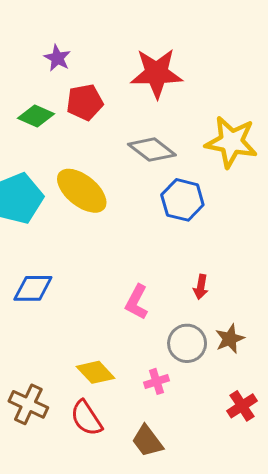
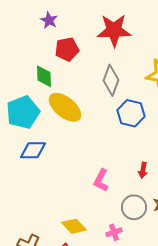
green diamond: (36, 116) -> (44, 76), moved, turned 65
gray diamond: (152, 150) -> (111, 80), turned 72
blue diamond: (33, 288) -> (33, 150), moved

